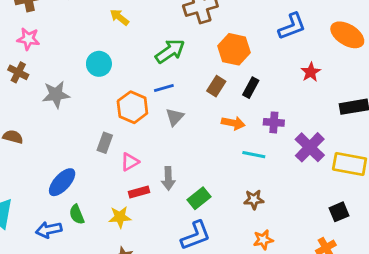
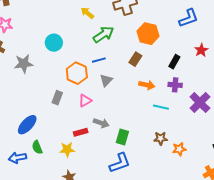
yellow arrow: (119, 17) -> (87, 13), moved
black rectangle: (251, 88) -> (174, 62), moved
pink triangle: (130, 162) -> (85, 101), moved
gray arrow: (168, 178) -> (101, 123), turned -70
green rectangle: (199, 198) -> (122, 137), turned -35
orange star: (263, 240) -> (179, 149), moved

